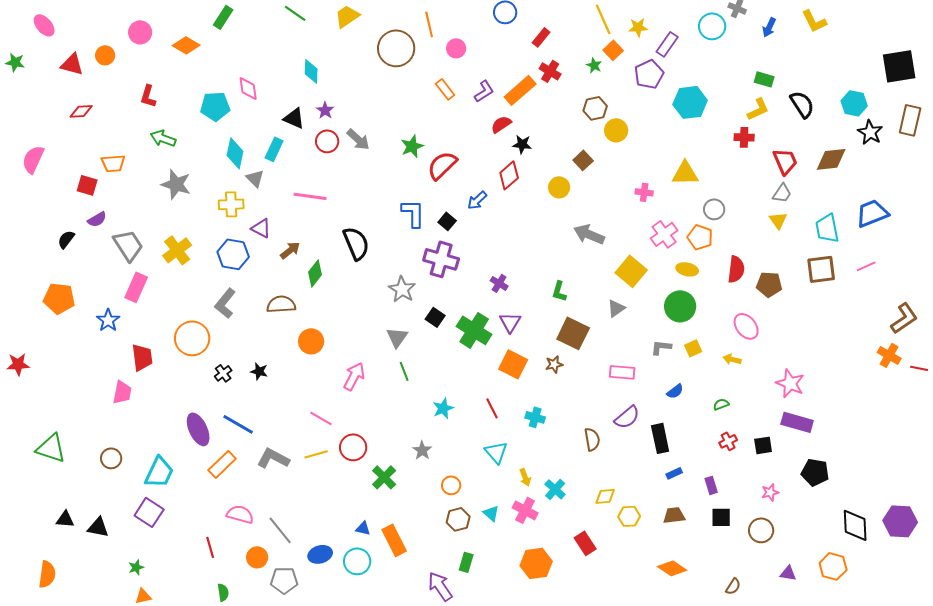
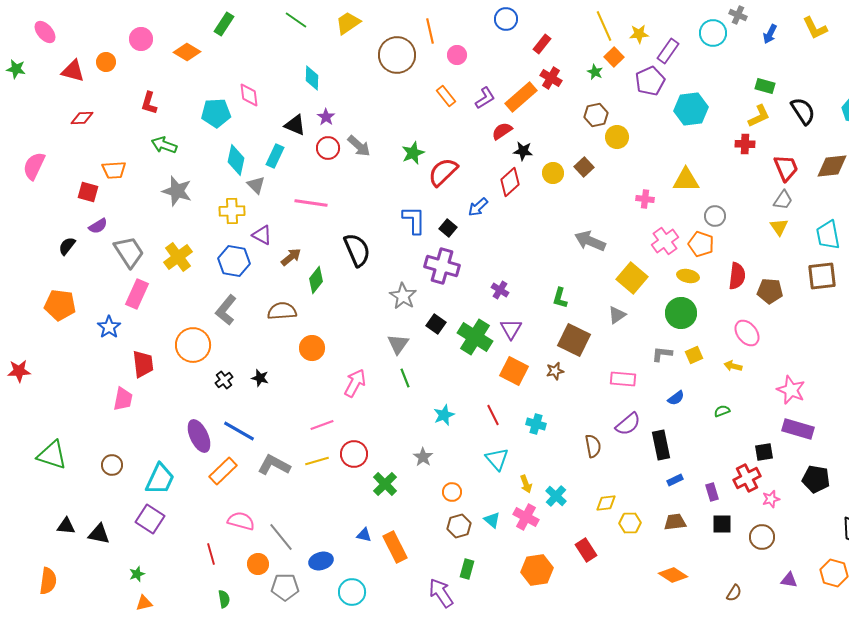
yellow circle: (559, 187) -> (553, 173), moved
pink line: (321, 418) -> (322, 425), turned -50
red cross: (728, 441) -> (747, 478), moved, size x1.5
cyan circle: (357, 561) -> (352, 592), moved

